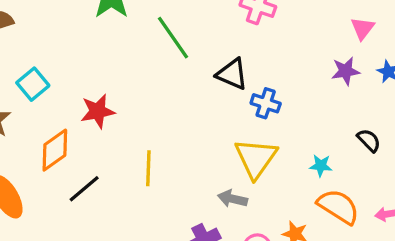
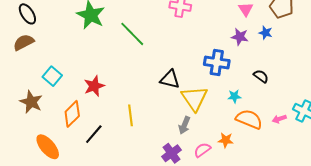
purple star: (346, 71) -> (240, 37), turned 30
black triangle: (232, 74) -> (170, 79), moved
blue cross: (266, 103) -> (217, 63), moved, size x1.4
gray arrow: (232, 199) -> (184, 125), turned -72

